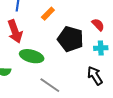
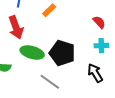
black pentagon: (70, 39) -> (62, 53), moved

